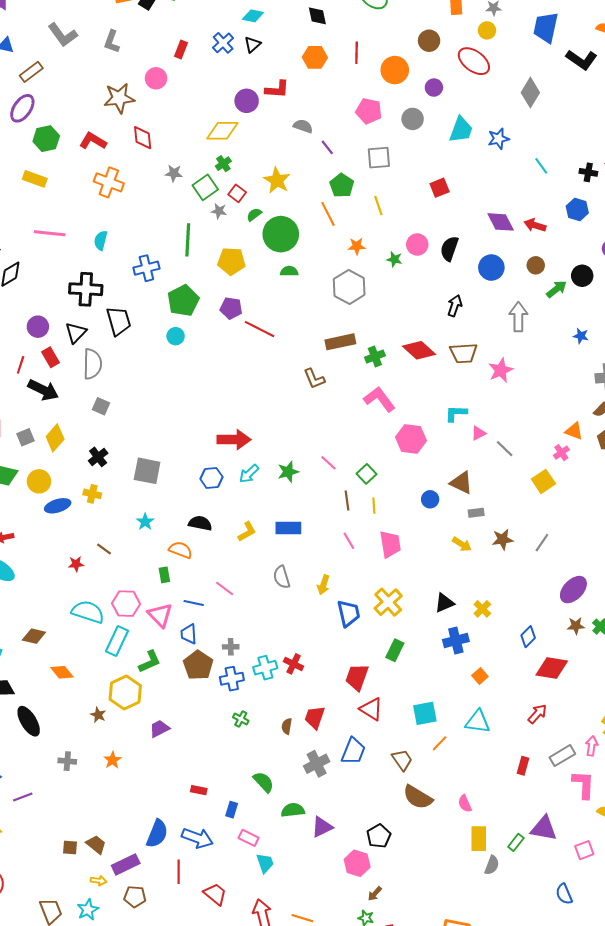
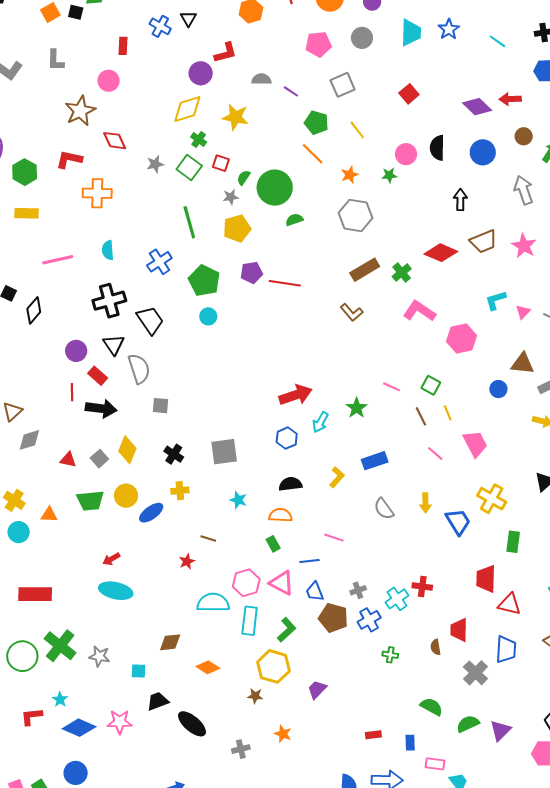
yellow star: (277, 180) -> (235, 117), moved
gray star: (219, 211) -> (231, 197), moved

